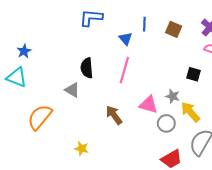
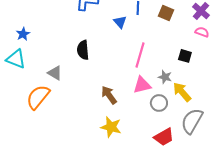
pink line: (124, 70) -> (140, 55), moved
gray triangle: (72, 90) -> (55, 73), moved
pink triangle: (149, 105) -> (142, 85), turned -30
yellow star: (82, 149) -> (111, 127), moved, size x1.5

